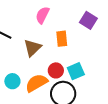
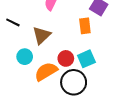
orange rectangle: (62, 39) -> (85, 26), moved
cyan circle: (12, 81) -> (25, 57), moved

